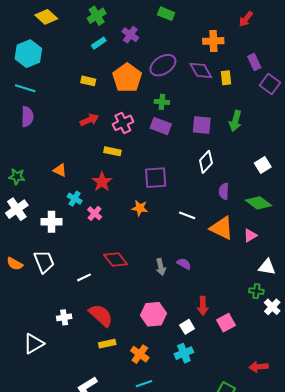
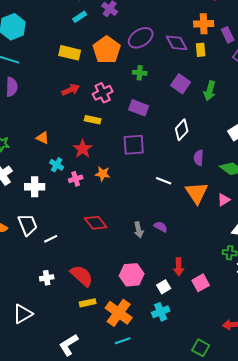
orange cross: (213, 41) -> (204, 24), moved
yellow rectangle: (88, 81) -> (70, 53), size x1.5
purple square: (202, 125) -> (181, 84), moved, turned 30
purple rectangle: (161, 126) -> (139, 108), moved
orange star: (140, 208) -> (103, 174), moved
pink cross: (95, 213) -> (76, 179), turned 32
orange triangle: (222, 228) -> (197, 193), turned 30
white line: (84, 277) -> (51, 239), moved
white triangle: (34, 344) -> (23, 314), moved
orange cross: (140, 354) -> (119, 313), size x1.5

